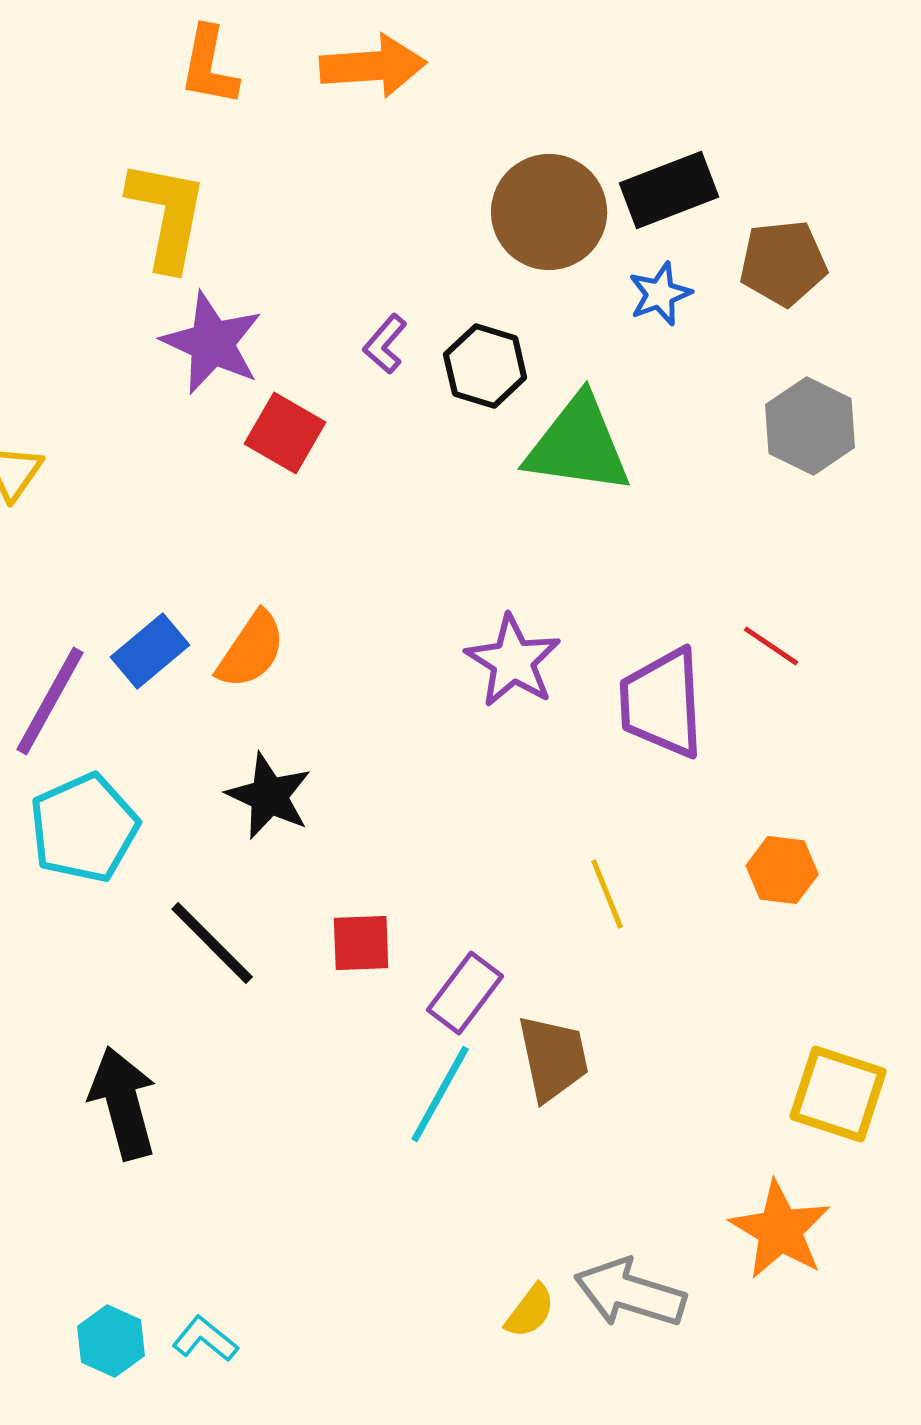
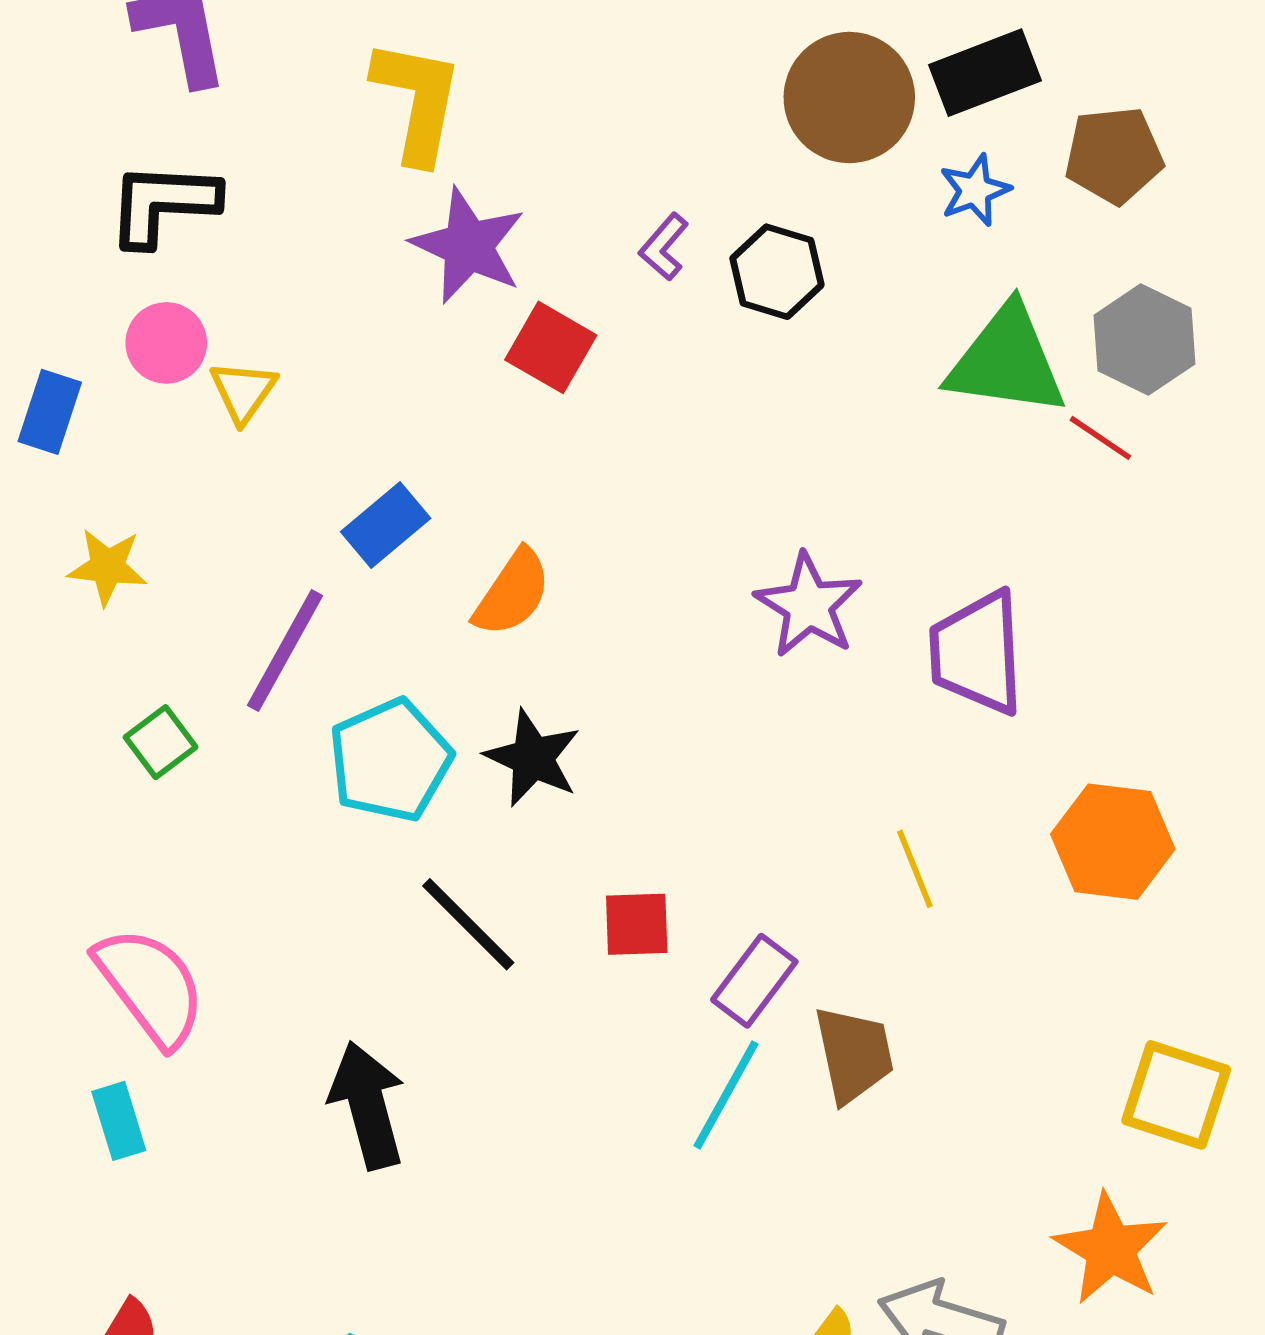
green triangle: (578, 445) -> (1006, 361), moved
red line: (771, 646) -> (1100, 438), moved
blue rectangle: (150, 651) -> (386, 525), moved
cyan pentagon: (84, 828) -> (390, 760), moved
orange hexagon: (782, 870) -> (1113, 842), size x1.5

